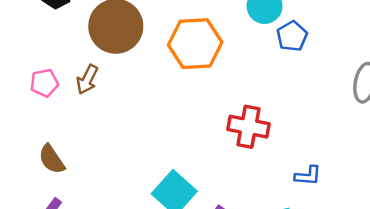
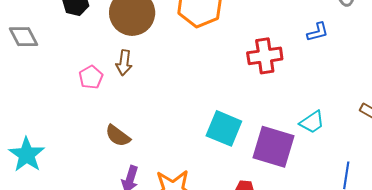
blue L-shape: (308, 176) -> (318, 32), moved

